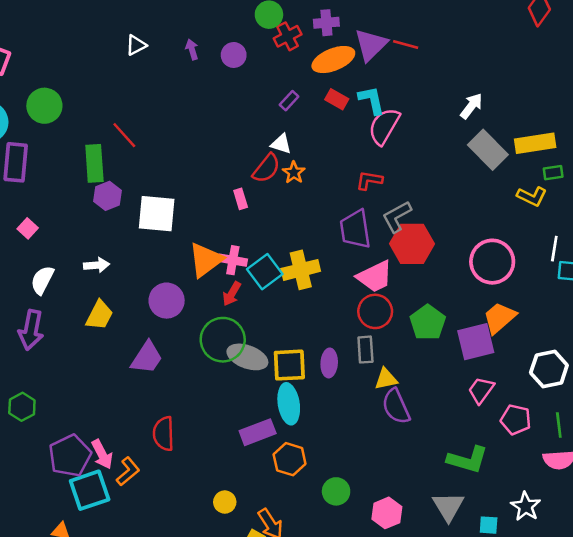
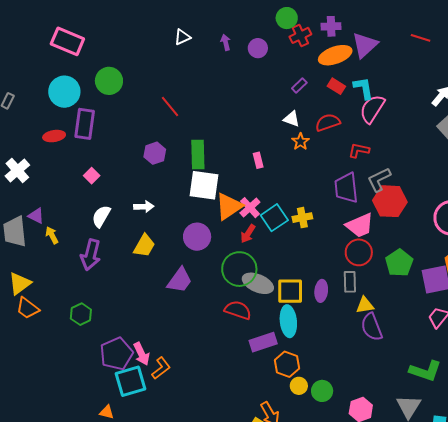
red line: (406, 44) -> (421, 38), moved
green rectangle: (94, 163) -> (198, 155), moved
red semicircle: (266, 168) -> (328, 123), moved, turned -150
white square: (157, 214) -> (204, 185), moved
pink cross: (233, 260) -> (250, 208), turned 35
yellow cross: (301, 270) -> (302, 218), size x0.7
red semicircle: (164, 434) -> (238, 310), moved, turned 108
yellow circle: (225, 502) -> (299, 386), moved

